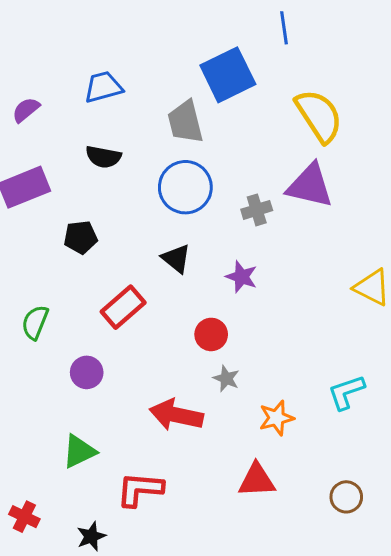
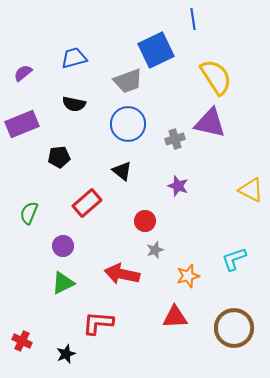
gray trapezoid: (185, 122) -> (128, 81), turned -96
purple star: (242, 277) -> (178, 186), moved
gray star: (226, 378) -> (155, 250), turned 30
green triangle: (79, 451) -> (63, 283), moved
brown circle: (346, 497) -> (234, 328), size x1.8

